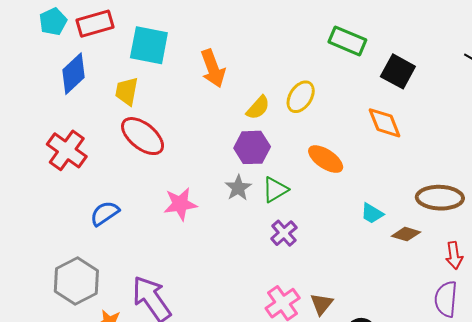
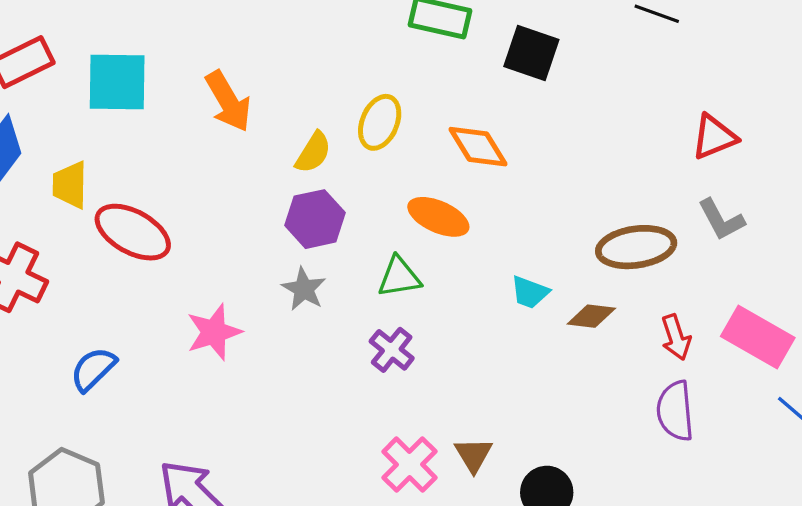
yellow trapezoid: (127, 91) -> (70, 185), moved
orange diamond: (384, 123) -> (478, 147), moved
green triangle: (275, 190) -> (399, 277), moved, turned 32

